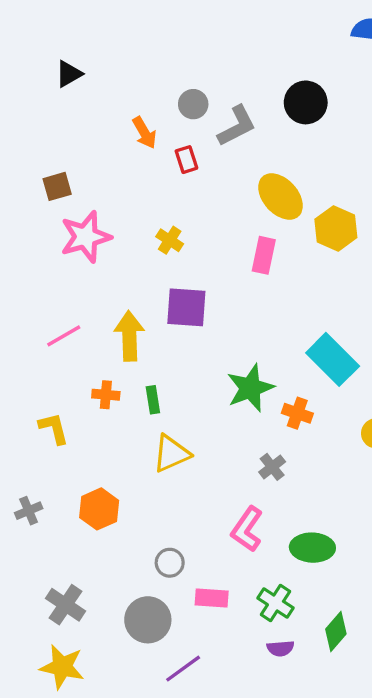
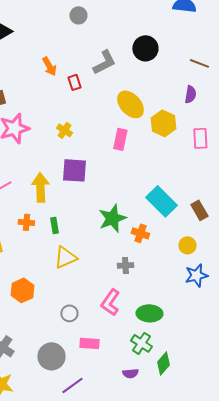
gray circle: (193, 104) -> (78, 15), moved
gray cross: (272, 467) -> (125, 265), turned 35
gray circle: (170, 563) -> (69, 313), moved
green cross: (275, 603) -> (141, 343), moved

